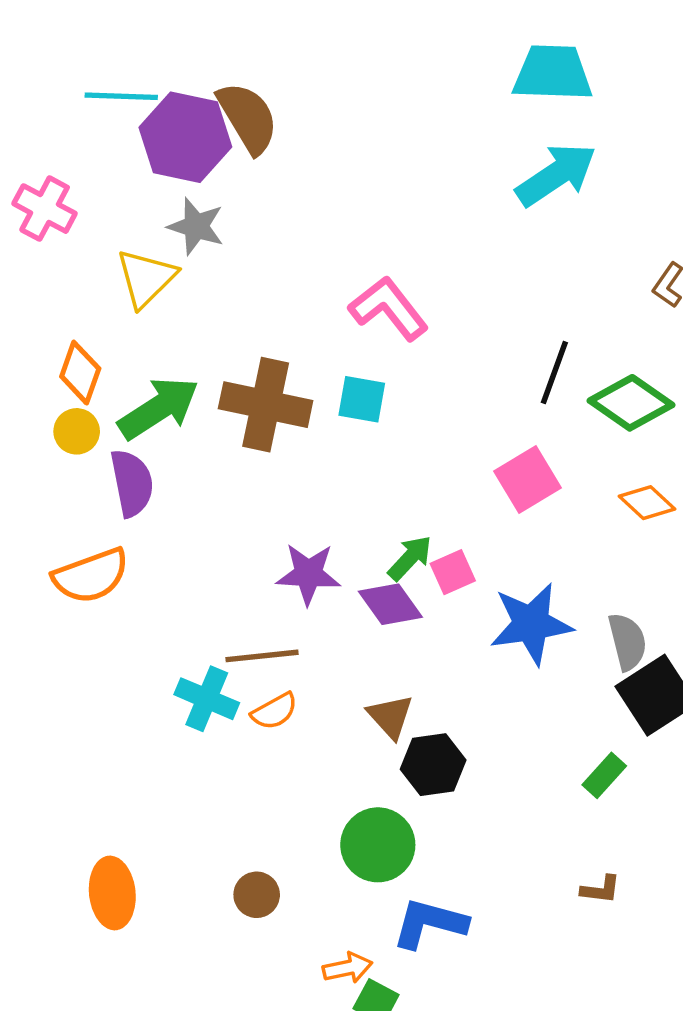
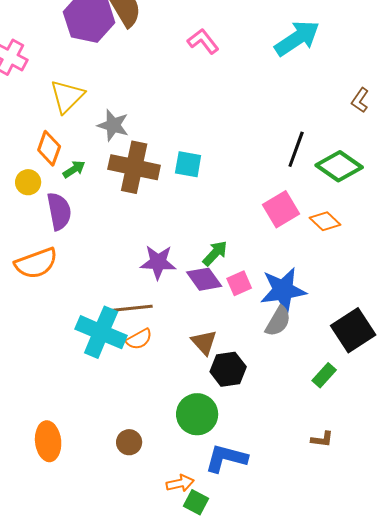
gray star: (196, 226) -> (113, 125), moved
pink L-shape: (389, 308) -> (203, 41), moved, size x0.7
orange diamond: (80, 373) -> (49, 148), moved
green arrow: (159, 408) -> (74, 169), size x0.5
orange diamond: (647, 503) -> (325, 221), moved
pink square: (453, 572) -> (239, 283), moved
gray semicircle: (627, 642) -> (278, 321), moved, turned 44
cyan cross: (207, 699) -> (101, 332), size x1.4

